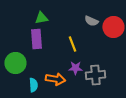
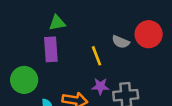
gray semicircle: (91, 21) -> (121, 42), moved

